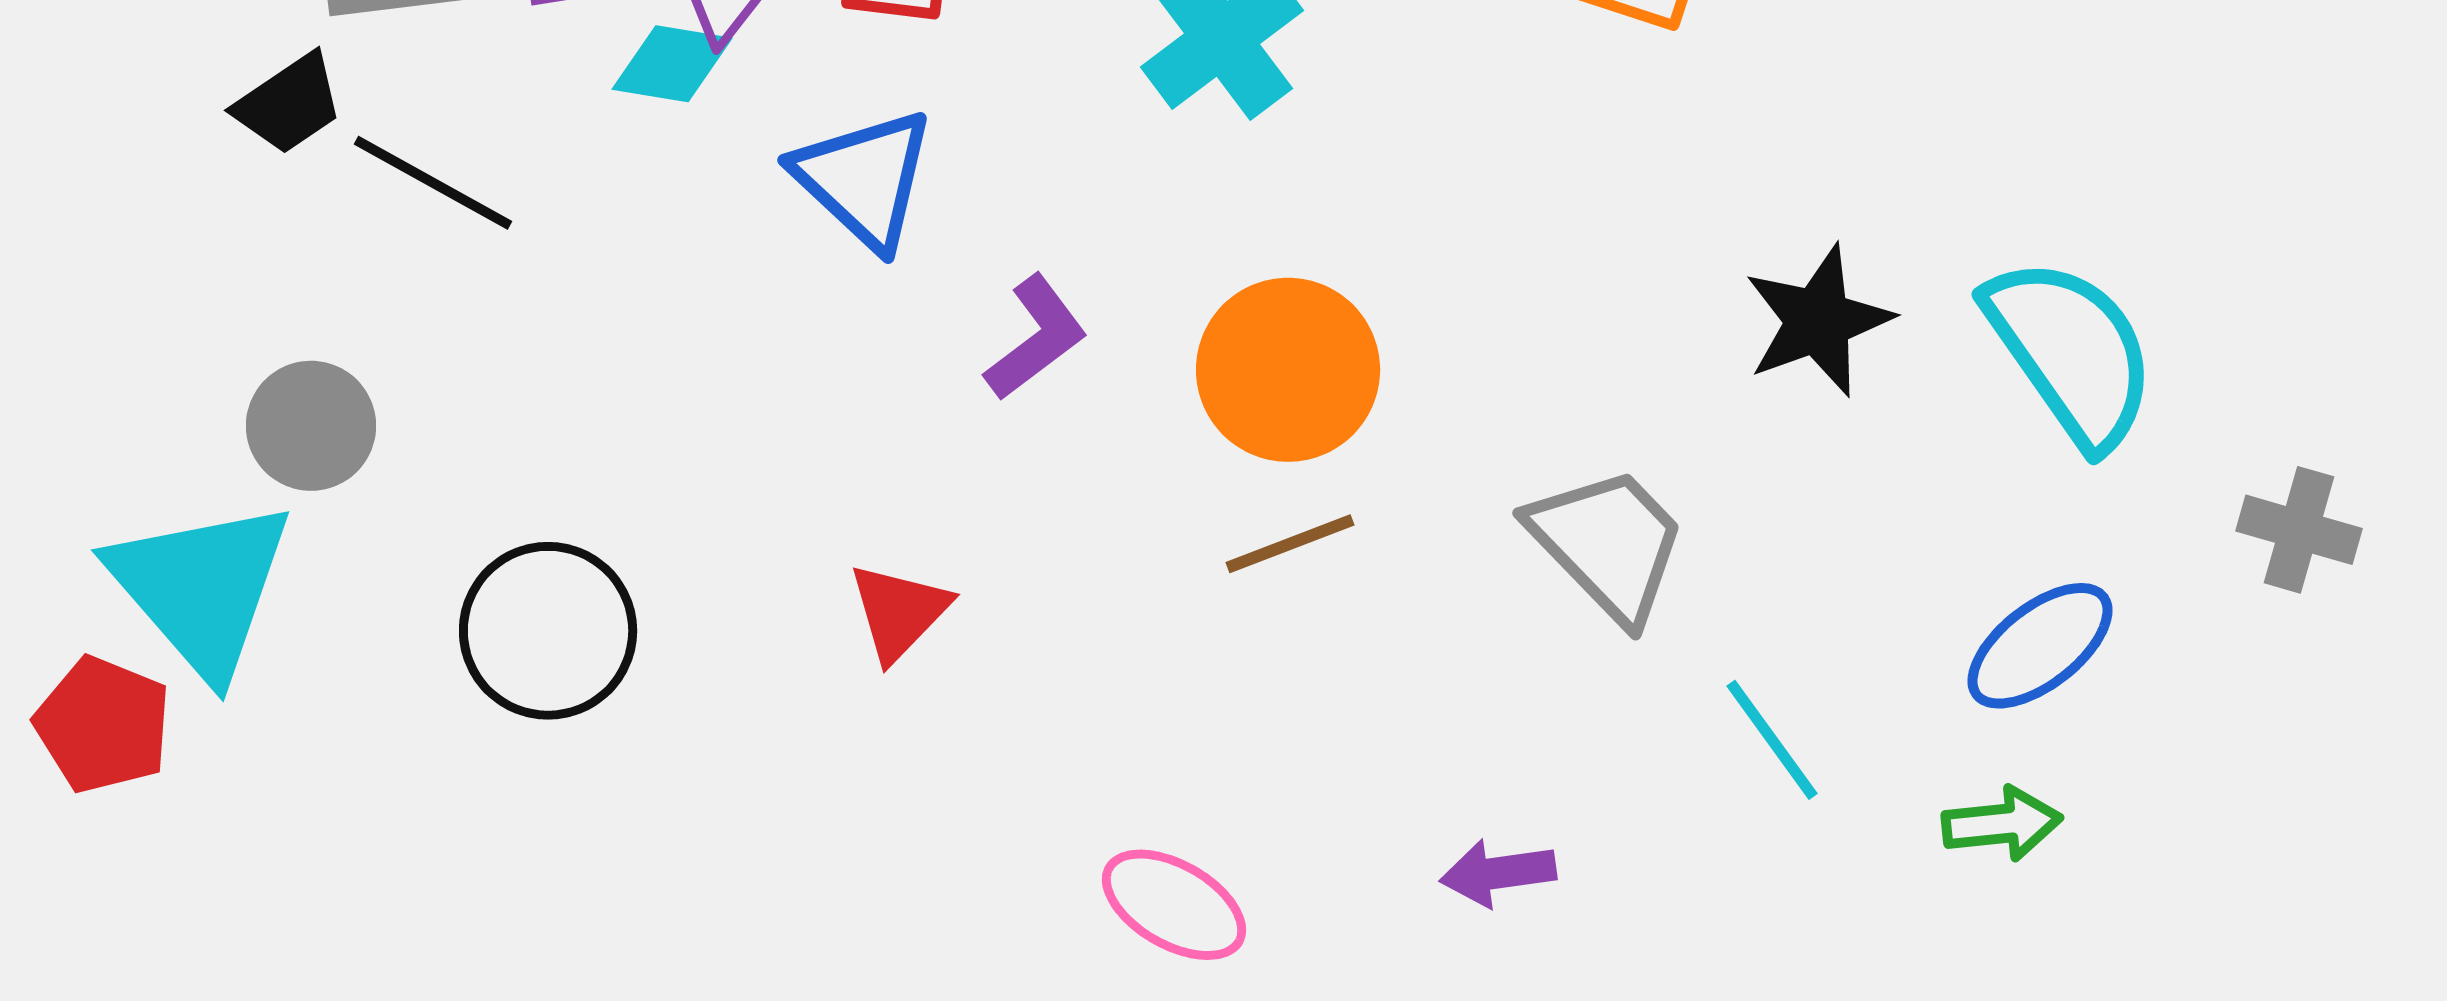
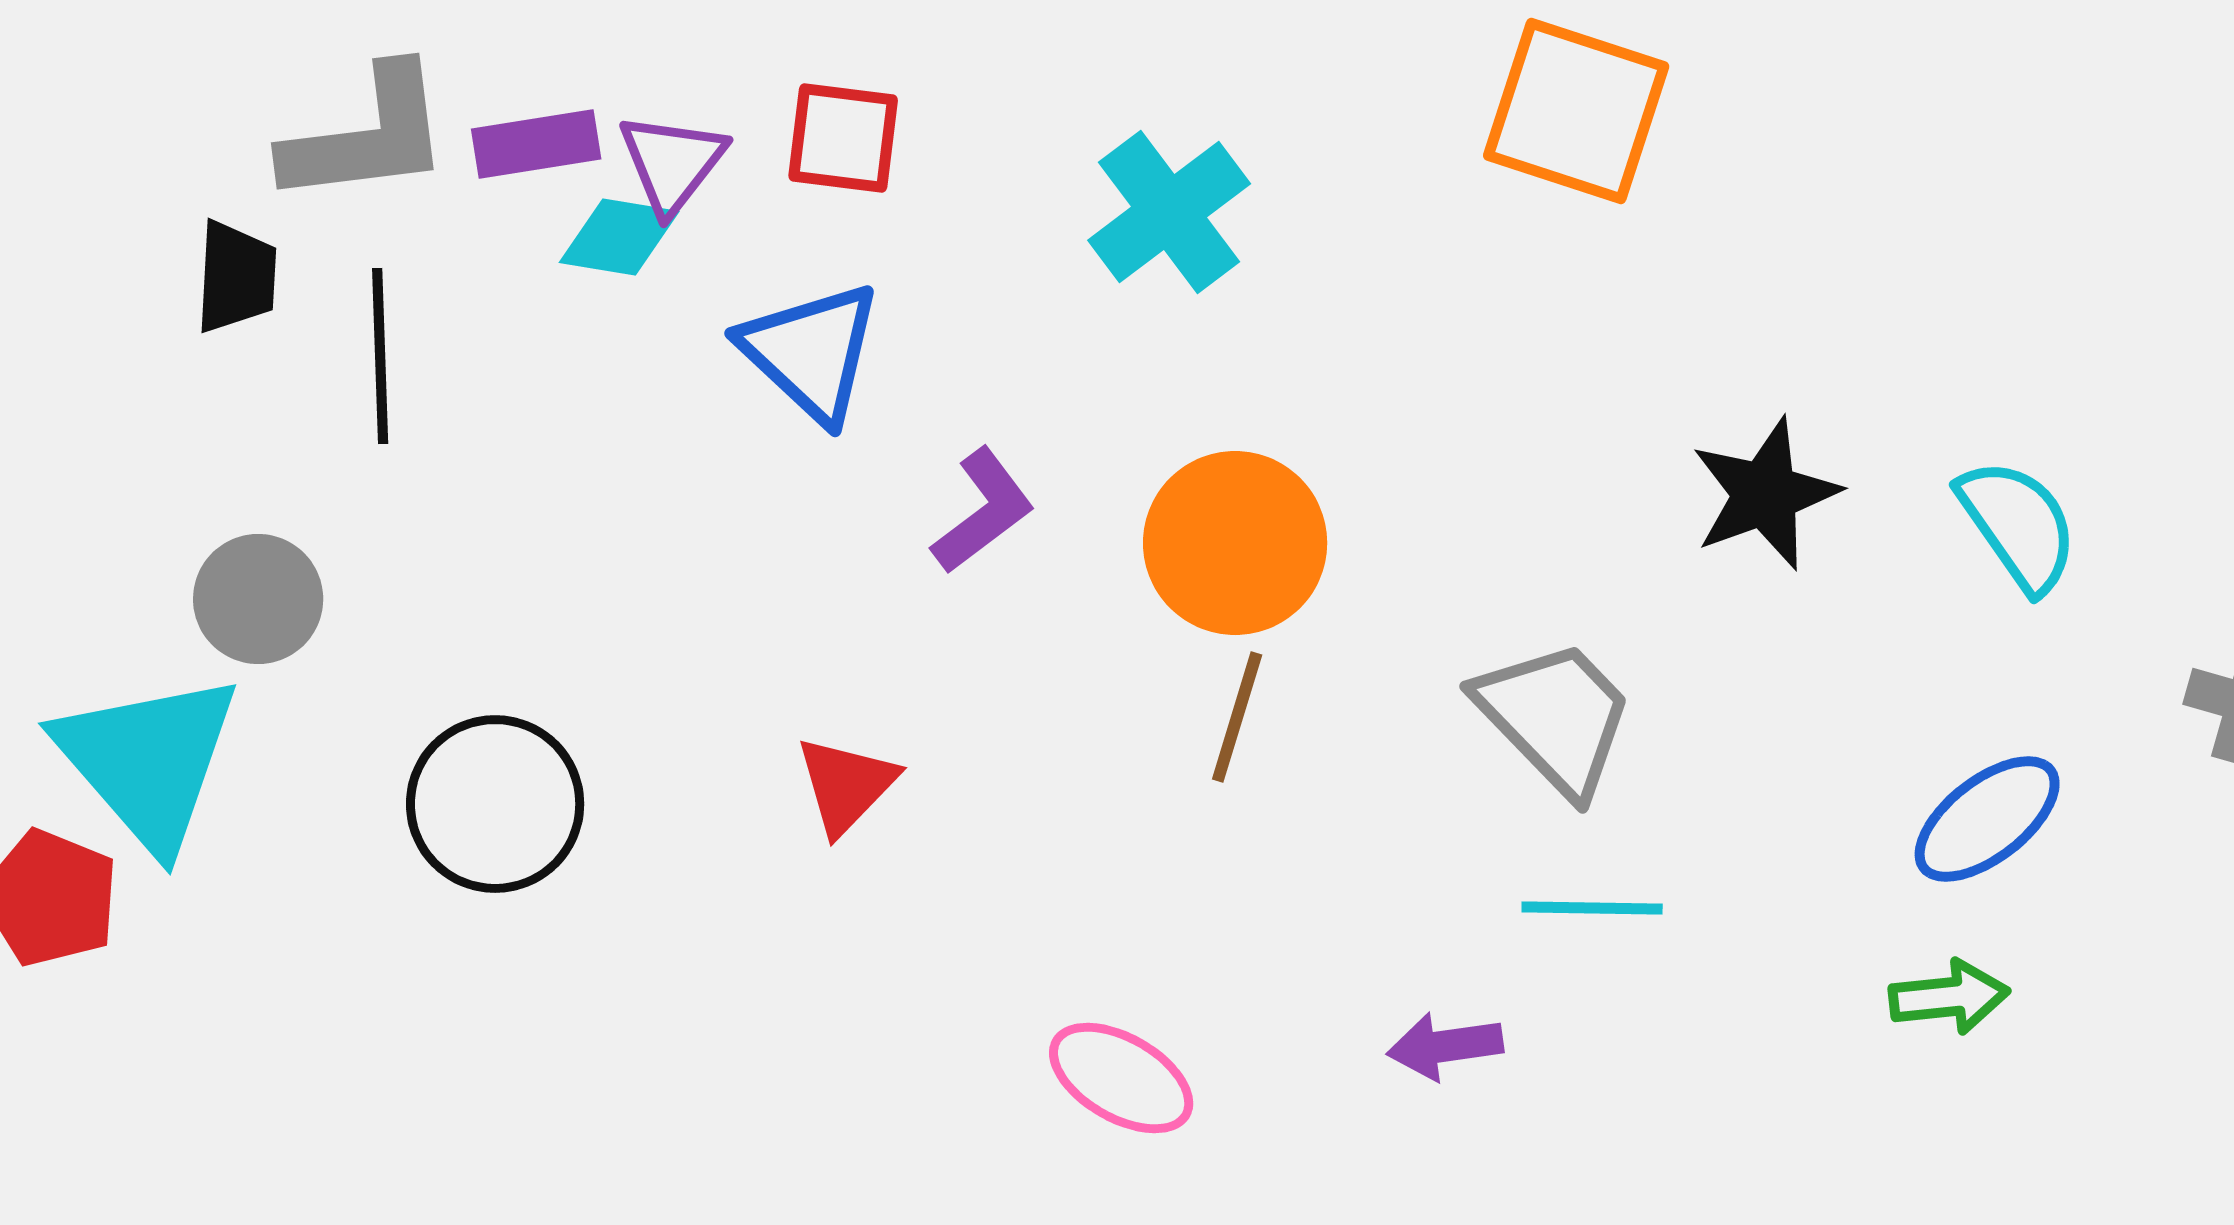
black trapezoid: (289, 104) -> (236, 277), turned -53
black line: (433, 183) -> (380, 356), turned 59
cyan semicircle: (2071, 352) -> (2018, 525), size x0.7
brown line: (1290, 544) -> (1237, 717), turned -52
cyan line: (1772, 740) -> (1592, 908), moved, turned -53

